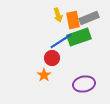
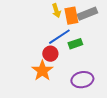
green rectangle: (79, 37) -> (75, 44), moved, size x0.6
orange star: (44, 75) -> (42, 71), size x1.5

